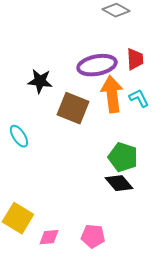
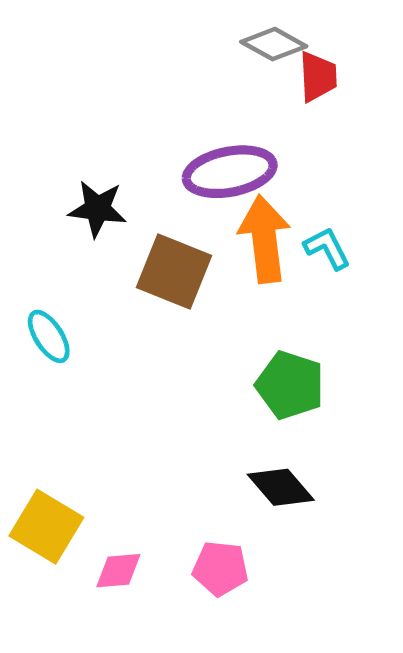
red trapezoid: (135, 59) -> (318, 77), moved
black diamond: (119, 183) -> (281, 487), moved

